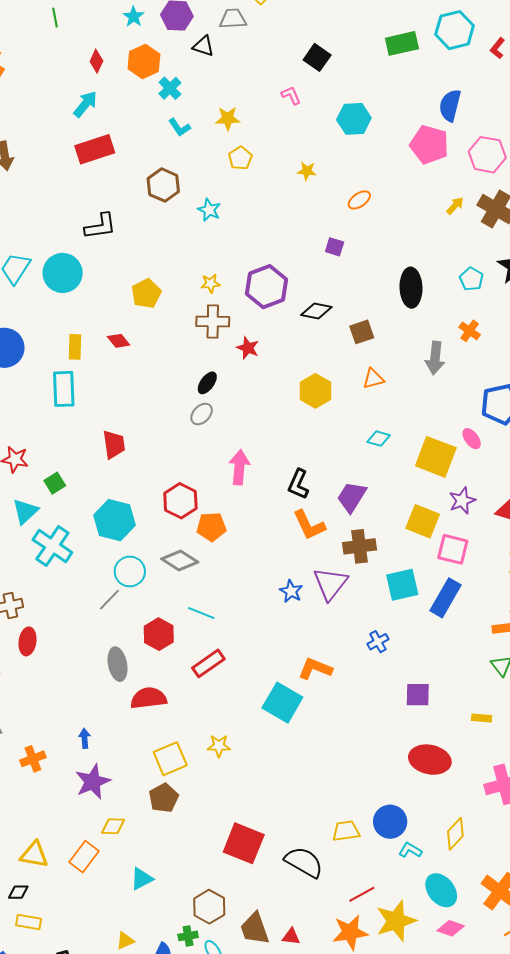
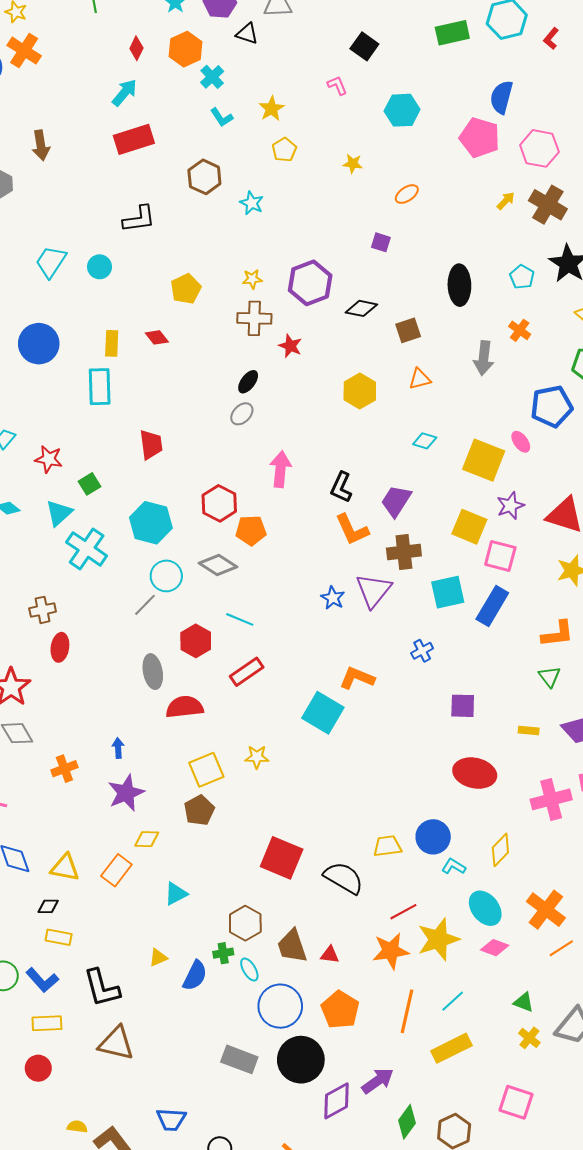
yellow star: (228, 118) -> (272, 109), turned -30
cyan circle: (63, 273) -> (100, 267), size x0.6

